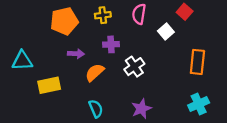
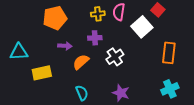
yellow cross: (103, 15) -> (98, 14), moved
white square: (166, 32) -> (142, 27), size x1.5
purple star: (141, 109) -> (121, 93), turned -30

